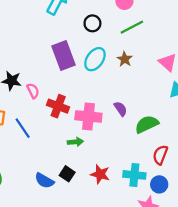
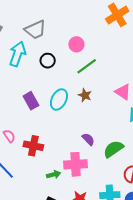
black circle: (92, 23) -> (48, 61), moved
purple rectangle: (64, 56) -> (31, 101), size x0.7
pink cross: (88, 116) -> (76, 164), moved

